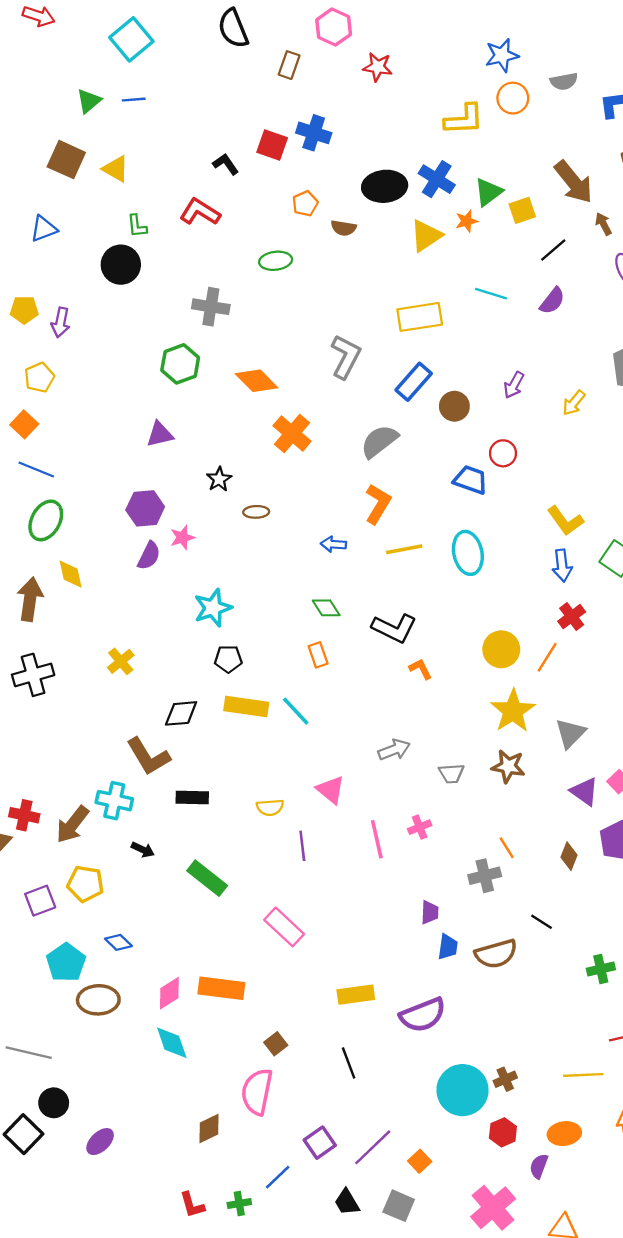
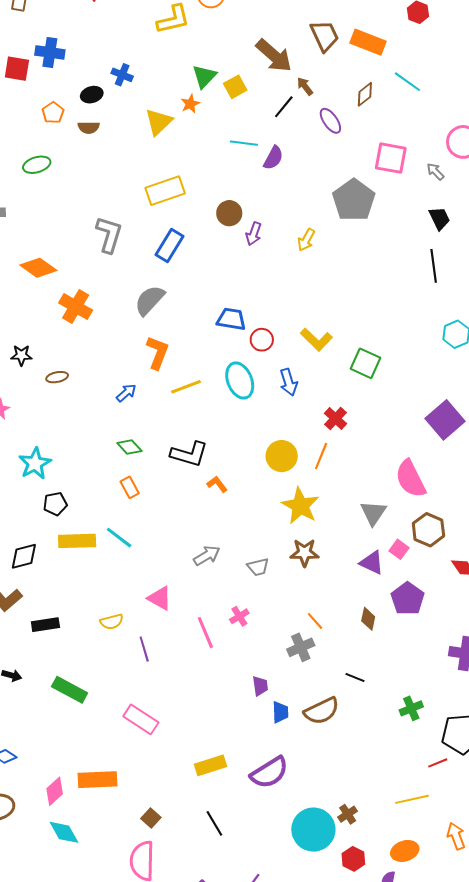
blue cross: (437, 179) -> (122, 75), moved, size x0.7
black ellipse: (385, 186) -> (92, 95), moved, size x0.6
black line: (553, 250) -> (284, 107), moved
cyan line: (491, 294) -> (244, 143), moved
brown circle: (454, 406) -> (229, 213), moved
red circle: (503, 453) -> (262, 340), moved
black star: (219, 479) -> (21, 355), turned -30
blue arrow: (333, 544) -> (126, 393), turned 145
blue arrow: (562, 566) -> (289, 382), moved
gray triangle: (570, 733) -> (373, 513), moved

